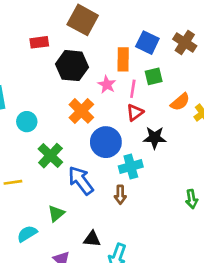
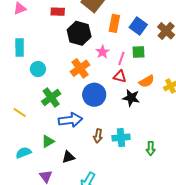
orange rectangle: (123, 59) -> (114, 23), moved
orange semicircle: (180, 102) -> (147, 81), moved
red triangle: (135, 112) -> (120, 76), turned 40
cyan cross: (131, 166) -> (121, 138), moved
blue arrow: (81, 180) -> (70, 120), turned 110
yellow line: (13, 182) -> (20, 113), turned 32
black triangle: (92, 239) -> (68, 157), moved, turned -32

